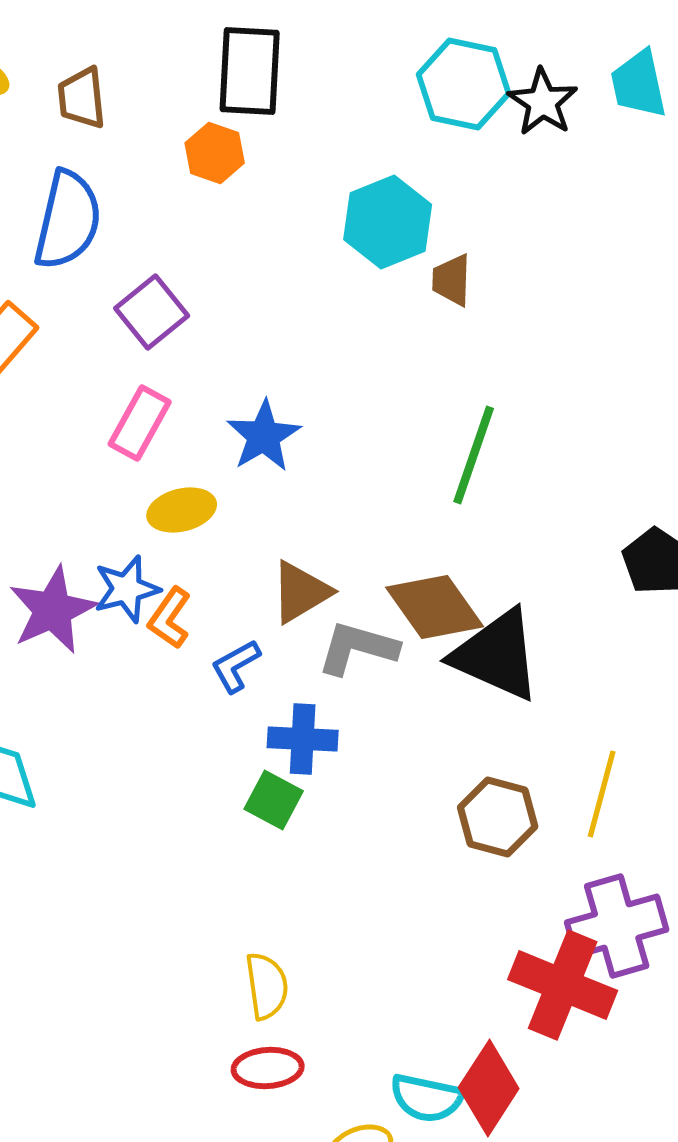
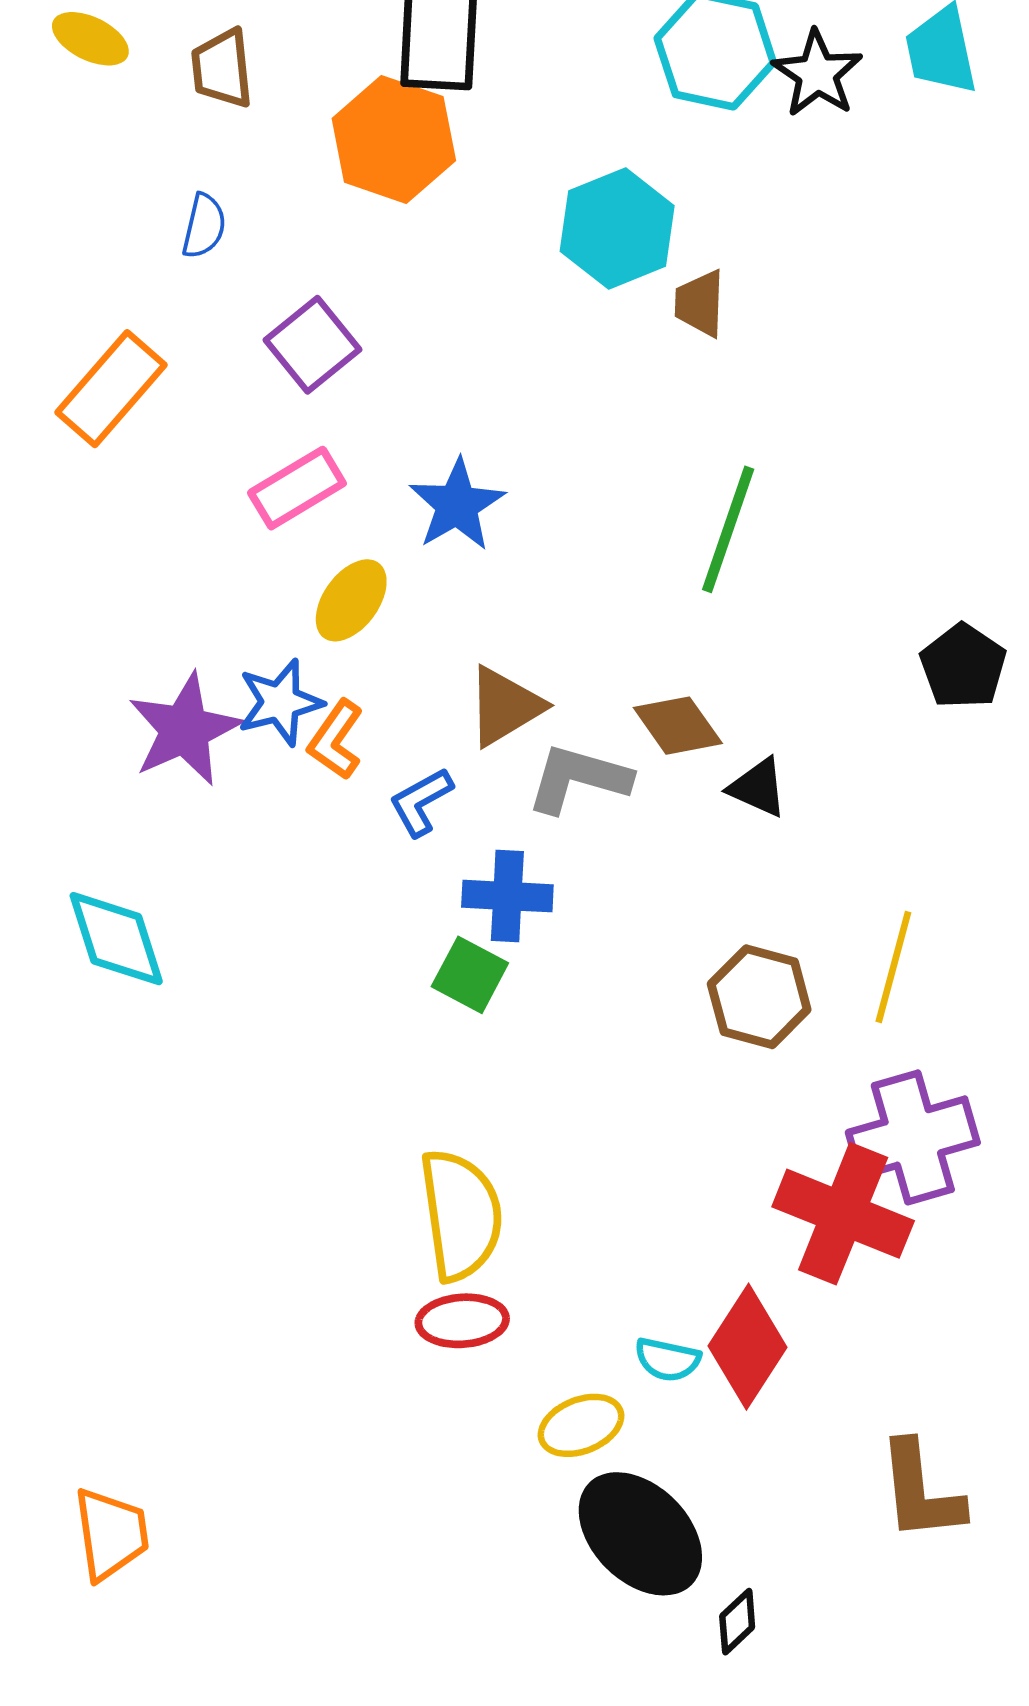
orange hexagon: (215, 153) -> (394, 139), size x1.6
blue semicircle: (68, 220) -> (204, 226), size x0.5
pink rectangle: (140, 423) -> (297, 488), turned 30
yellow ellipse: (182, 510) -> (351, 600), turned -40
brown diamond: (435, 607) -> (678, 726), size x0.7
black triangle: (497, 655) -> (758, 788), size x0.5
yellow semicircle: (267, 986) -> (461, 1215), size x1.5
cyan semicircle: (427, 1098) -> (667, 1360), size x0.7

